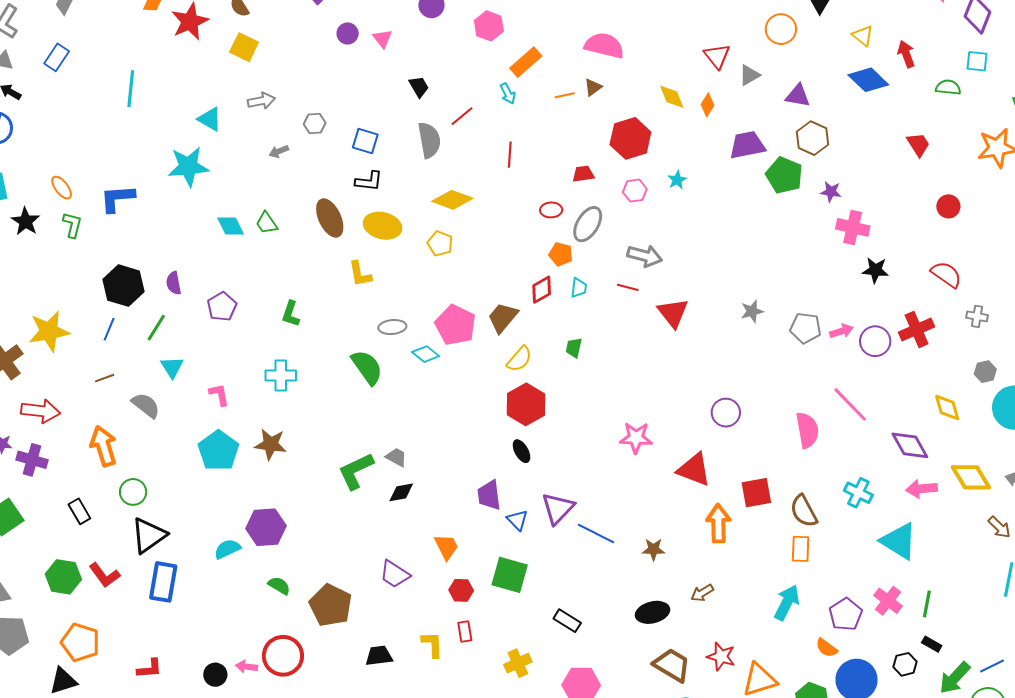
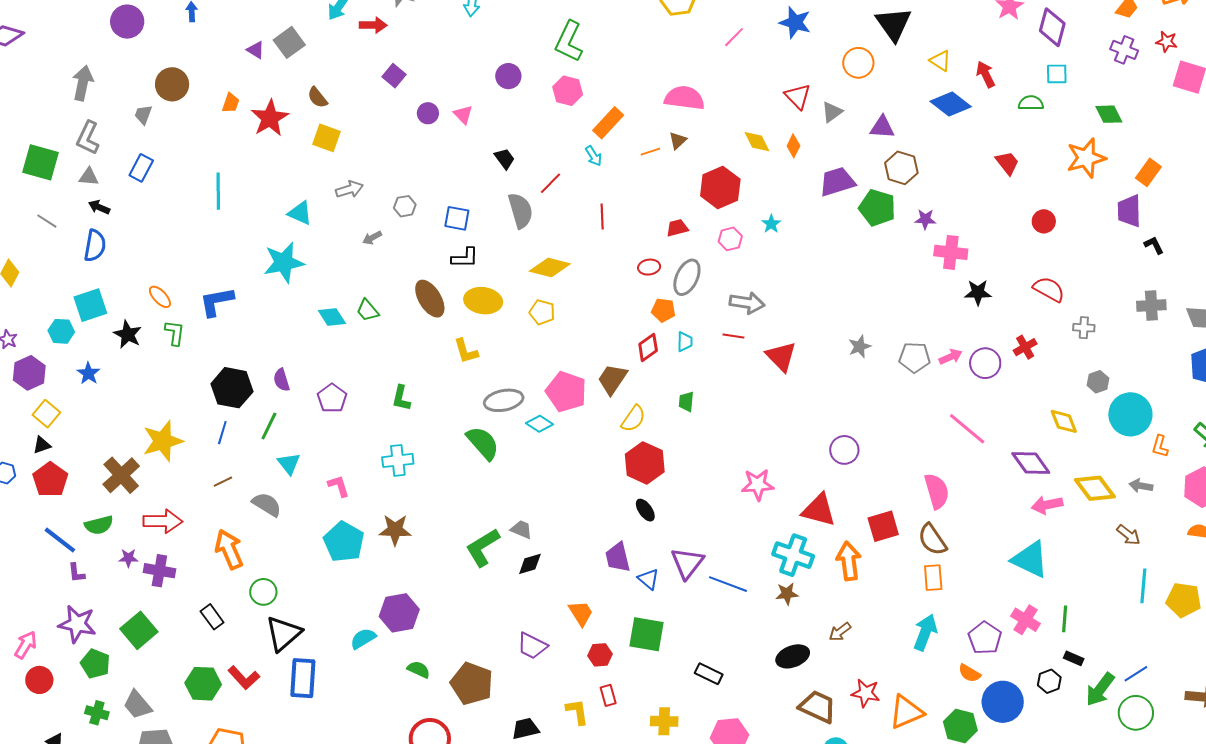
gray ellipse: (392, 327) -> (504, 400), size x1.4
red cross: (917, 329) -> (1025, 347), size x0.7
pink semicircle: (807, 430) -> (937, 491), moved
cyan cross: (858, 493) -> (793, 555), moved, size x1.4
yellow cross: (518, 663) -> (664, 721), turned 32

